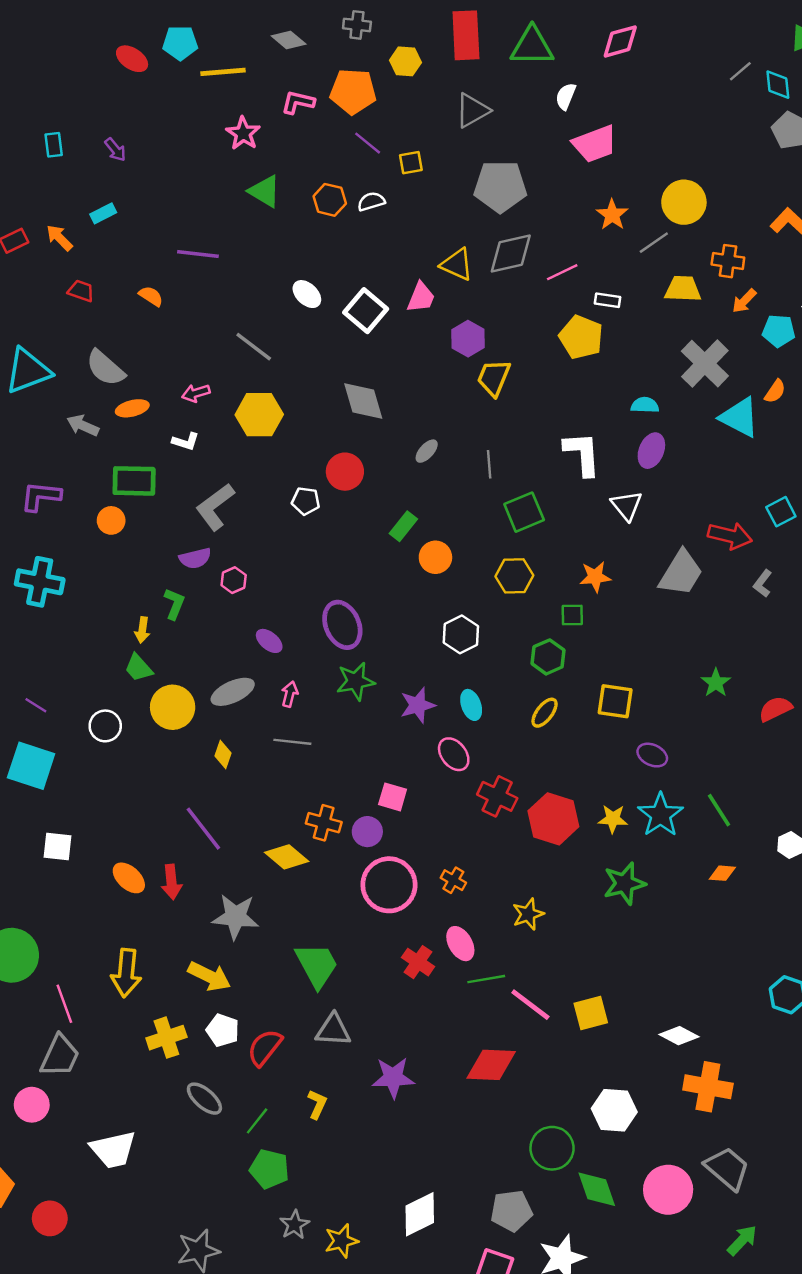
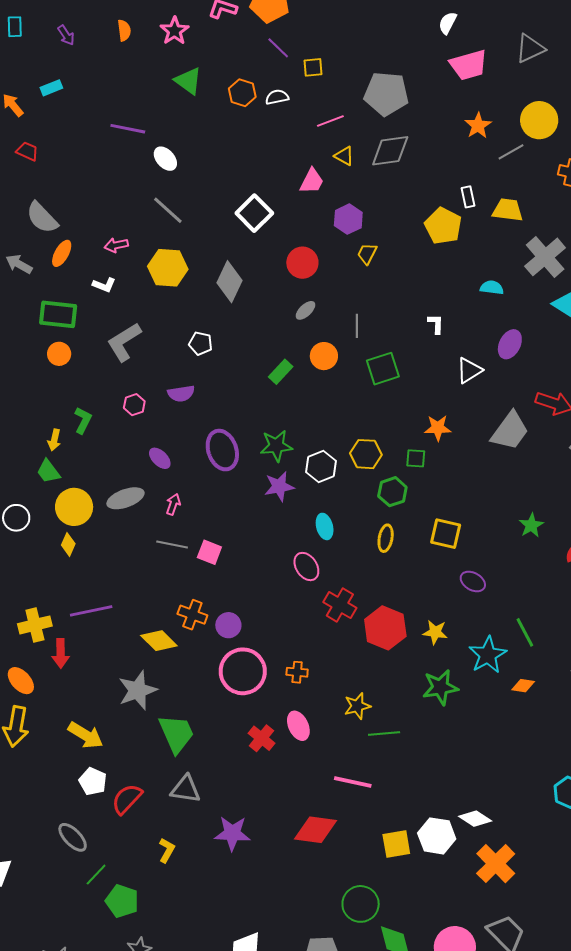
gray triangle: (472, 110) -> (530, 48), moved
yellow triangle: (457, 264) -> (344, 156), size x0.7
pink line: (562, 272) -> (330, 121), moved
yellow trapezoid: (683, 289) -> (508, 210), moved
white ellipse: (307, 294) -> (165, 159), moved
orange semicircle: (151, 296) -> (124, 30), moved, turned 45
white rectangle: (607, 300) -> (468, 197), turned 65
white square: (366, 311) -> (254, 213), moved
yellow trapezoid: (494, 378) -> (367, 254), size x0.7
gray diamond: (363, 401) -> (229, 282), moved, turned 36
orange ellipse: (132, 408) -> (62, 253), turned -52
purple ellipse: (651, 451) -> (510, 344), moved
white L-shape: (582, 454) -> (436, 324), size x0.5
red circle: (345, 472) -> (302, 263), moved
white triangle: (627, 505) -> (469, 370), turned 32
orange circle: (111, 520) -> (59, 354), moved
orange circle: (435, 557) -> (324, 356), moved
purple semicircle: (195, 558) -> (181, 393), moved
yellow hexagon: (514, 576) -> (366, 454), moved
green star: (356, 681) -> (276, 446), moved
purple star: (418, 705) -> (279, 486), moved
yellow ellipse: (545, 713) -> (386, 538), turned -32
yellow diamond: (223, 754) -> (68, 544), moved
pink square: (393, 797) -> (209, 552), moved
cyan star: (661, 815) -> (488, 655), moved
purple line: (203, 829) -> (91, 611), turned -69
orange ellipse: (129, 878) -> (21, 681), moved
orange cross: (453, 880) -> (297, 672), turned -30
gray star: (235, 917) -> (138, 690), moved, turned -30
green line: (486, 979) -> (384, 734), moved
pink line: (530, 1005) -> (353, 782), turned -30
yellow square: (591, 1013) -> (396, 844), moved
yellow cross: (166, 1038) -> (35, 625), moved
orange cross: (708, 1087) -> (496, 864), turned 30
white hexagon: (614, 1110) -> (437, 836), moved
green line: (257, 1121) -> (96, 875), moved

